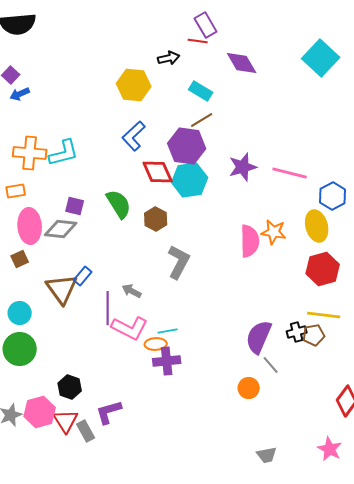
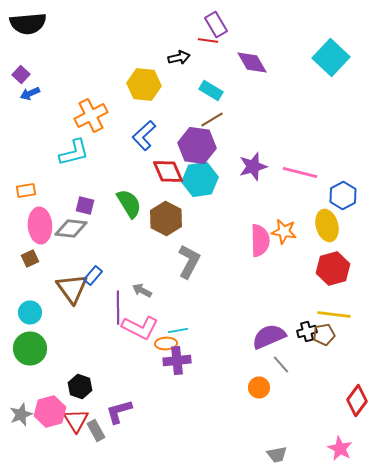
orange cross: (30, 153) -> (91, 116), moved, turned -32
brown hexagon: (156, 219) -> (166, 218), size x1.4
purple semicircle: (259, 337) -> (269, 336), turned 44

